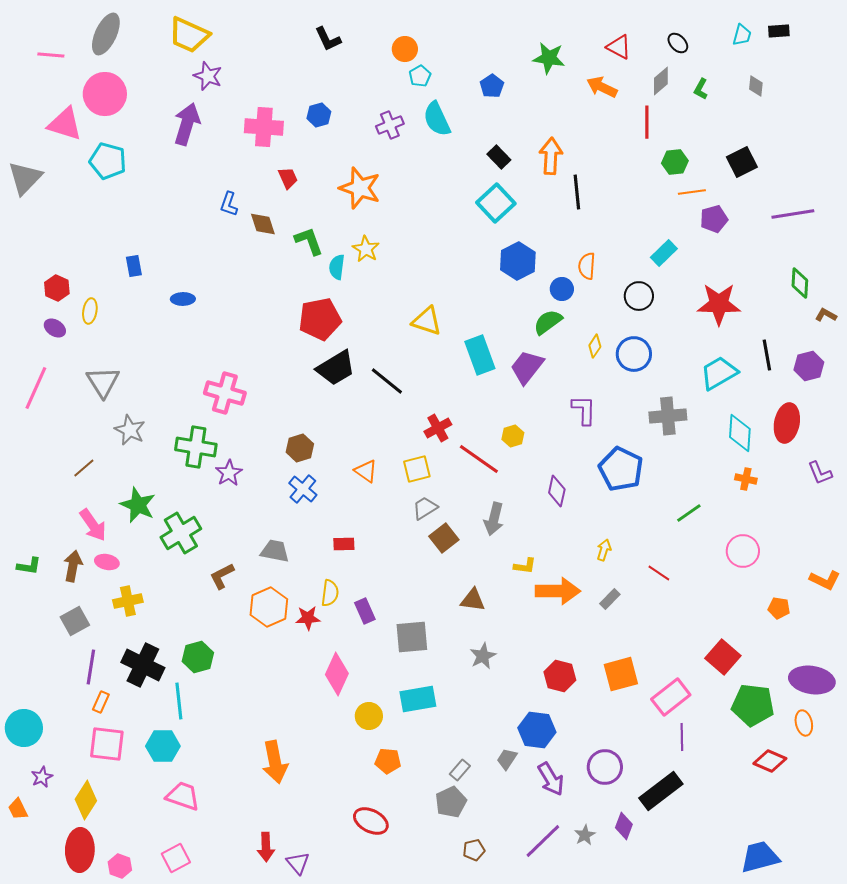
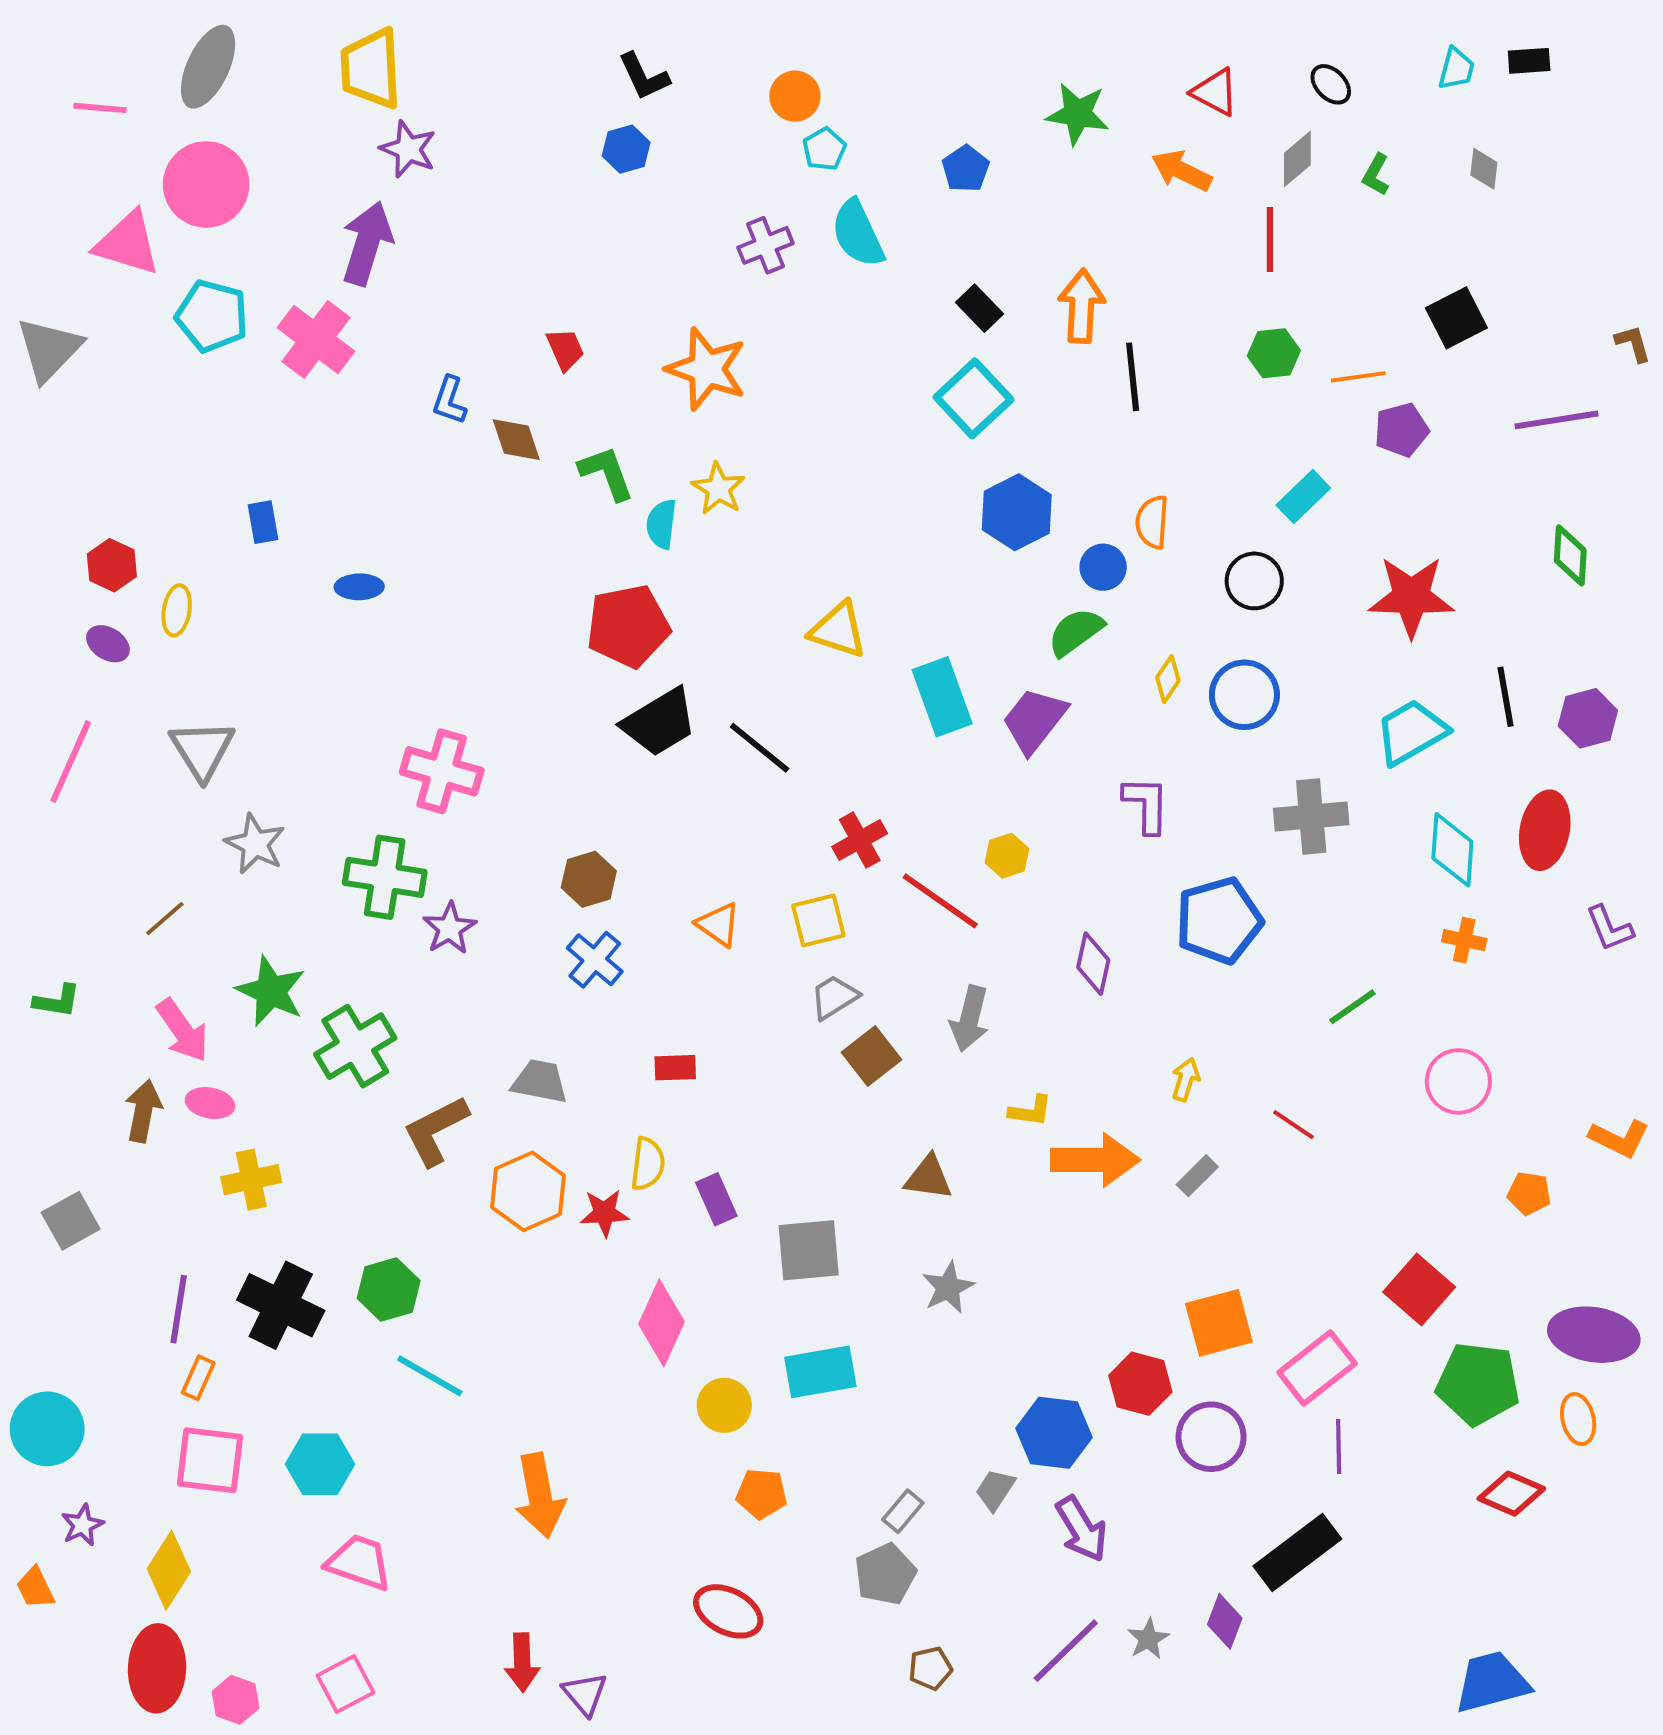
yellow trapezoid: (189, 35) -> (371, 69), turned 63
blue hexagon: (319, 115) -> (626, 149), moved
pink cross: (264, 127) -> (316, 340), moved, turned 33
green hexagon: (675, 162) -> (1274, 353), moved
brown L-shape: (826, 315) -> (1633, 343), moved, turned 45
blue pentagon: (621, 469) -> (1219, 920), turned 30
green L-shape: (29, 566) -> (57, 1001), moved
brown L-shape: (222, 576) -> (436, 1131), size x1.4
gray square: (75, 621) -> (71, 1221), moved
red hexagon: (560, 676) -> (1140, 1384), moved
cyan line: (179, 701) -> (430, 1376), moved, turned -54
purple circle: (605, 767) -> (1211, 1437), moved

